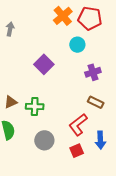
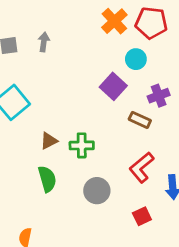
purple square: (44, 64) -> (113, 86), moved
brown rectangle: (96, 102) -> (140, 120), moved
red square: (77, 151) -> (142, 216), moved

